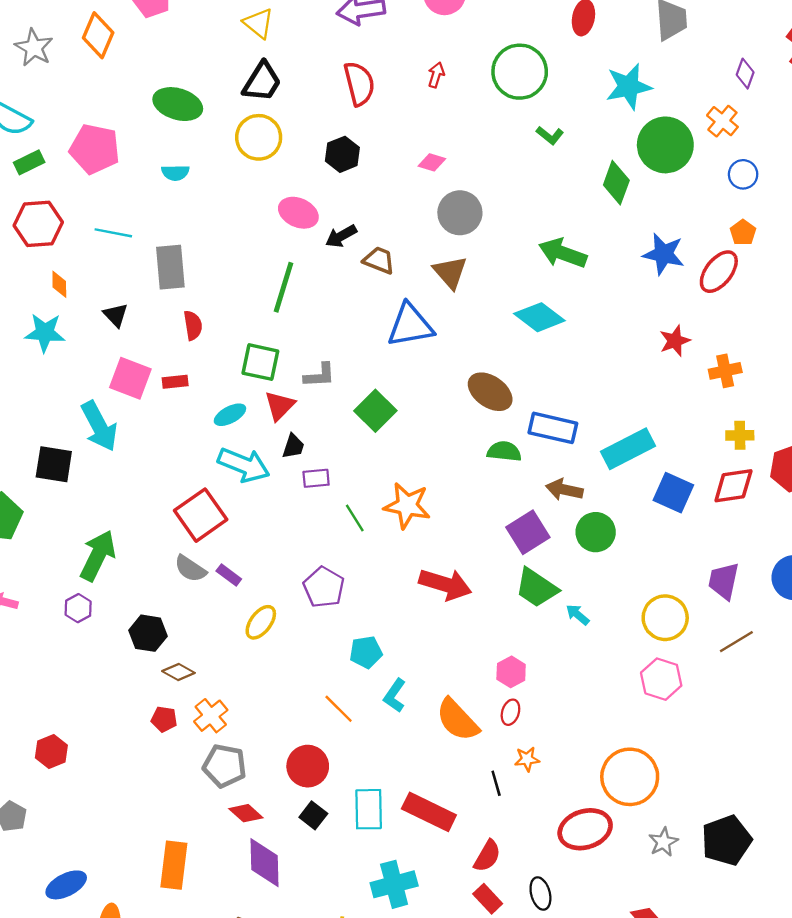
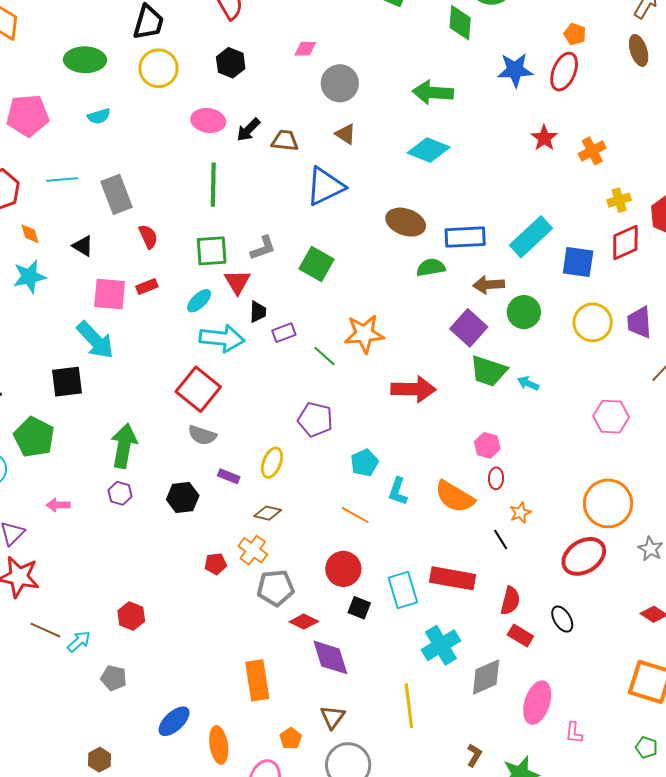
brown triangle: (450, 272) -> (346, 134), size x0.7
purple rectangle: (229, 575) -> (229, 476), moved
yellow circle: (665, 618) -> (593, 322), moved
brown diamond: (178, 672) -> (268, 513), moved

